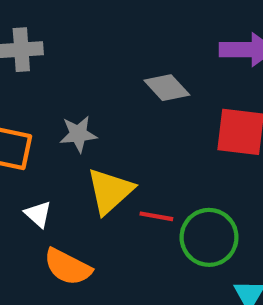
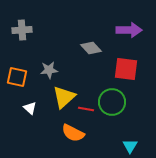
green circle: (209, 237) -> (112, 102), moved
orange semicircle: (68, 267) -> (73, 133), moved

